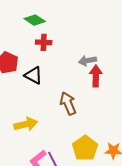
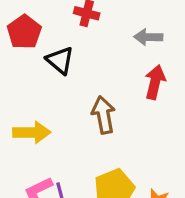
gray arrow: (87, 61) -> (148, 37), moved

